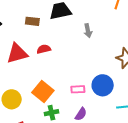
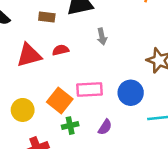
gray arrow: (88, 31) -> (102, 36), moved
pink rectangle: (78, 89) -> (90, 90), moved, size x1.5

